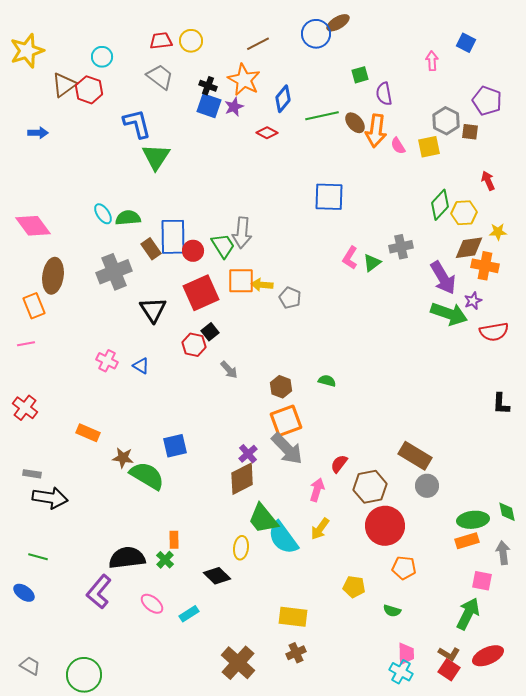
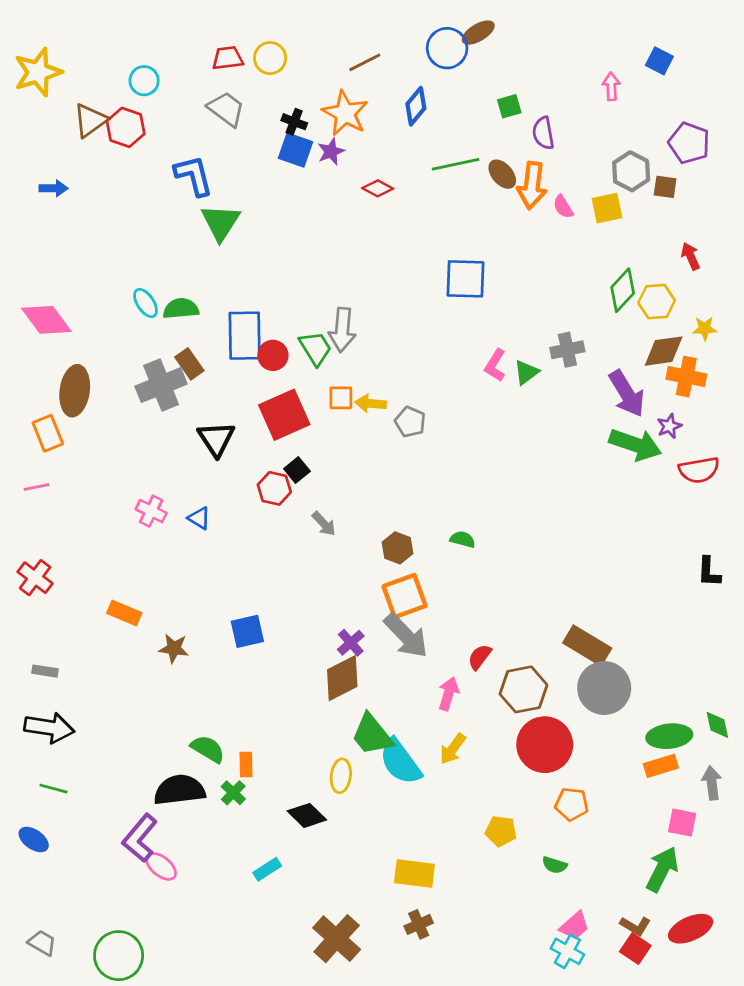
blue diamond: (283, 99) -> (416, 106), moved
brown rectangle: (151, 249) -> (189, 364), moved
orange square: (241, 281) -> (341, 398), size x0.7
green semicircle: (147, 476) -> (208, 749), moved, size x0.7
gray circle: (427, 486) -> (604, 688), size x1.6
black arrow: (50, 498) -> (49, 728), moved
pink ellipse: (152, 604) -> (161, 866), moved
pink trapezoid: (406, 654) -> (574, 926), turned 50

